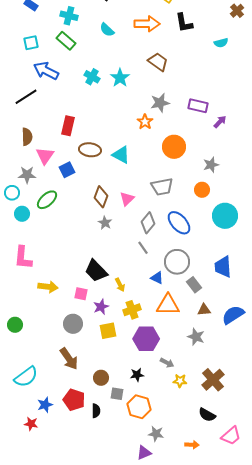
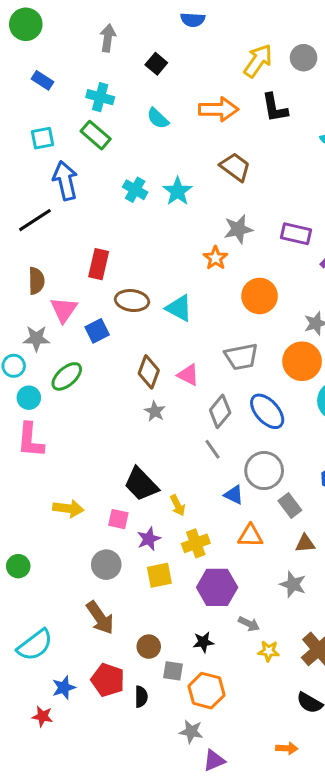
blue arrow: (46, 71) -> (65, 181), turned 50
orange circle: (202, 190) -> (302, 361), size x1.6
pink triangle: (127, 199) -> (188, 375), turned -49
pink L-shape: (23, 258) -> (30, 440), moved
orange triangle: (168, 305) -> (250, 536), size x0.7
gray star: (156, 434) -> (191, 732), moved

